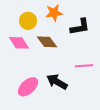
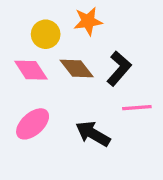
black L-shape: (80, 27) -> (119, 68), moved, turned -40
pink ellipse: (28, 87) -> (33, 124), moved

